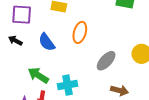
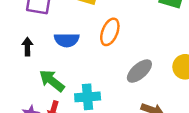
black arrow: (15, 41) -> (27, 47), moved, turned 56
blue semicircle: (47, 42) -> (67, 40), turned -60

